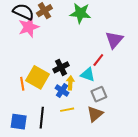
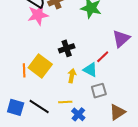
black cross: (61, 67) -> (67, 48), moved
blue cross: (62, 90) -> (78, 114), moved
brown triangle: (95, 114) -> (117, 112), moved
black line: (42, 118) -> (39, 106), turned -70

